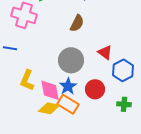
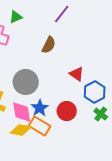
gray circle: (71, 60) -> (26, 82), moved
green cross: (124, 104) -> (101, 114), moved, turned 32

